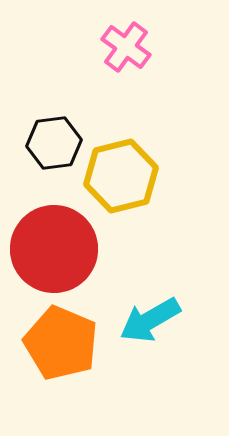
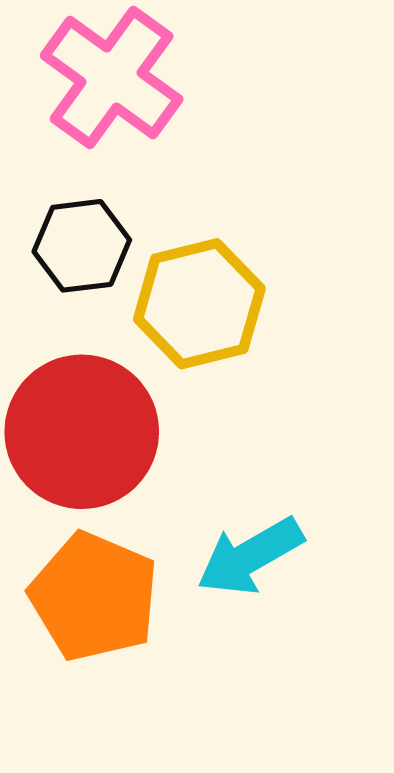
pink cross: (126, 47) -> (112, 77), moved, size x1.6

